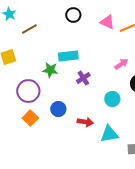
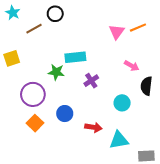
black circle: (73, 15) -> (55, 14), moved
pink triangle: (107, 22) -> (117, 32), moved, turned 42
pink arrow: (121, 64) -> (132, 66), turned 64

